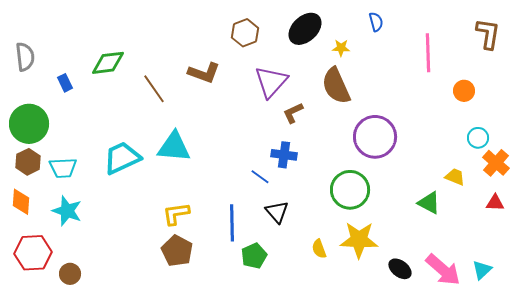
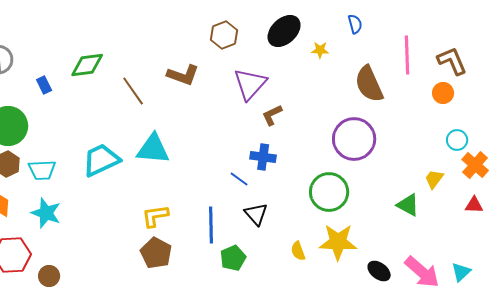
brown L-shape: (488, 34) -> (452, 61), moved, turned -32
brown semicircle: (336, 86) -> (369, 84), moved
yellow trapezoid: (455, 177) -> (434, 179), turned -75

